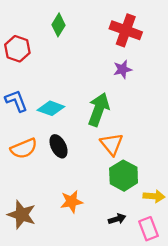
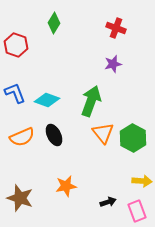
red cross: (126, 30) -> (116, 28), size x0.7
green hexagon: (124, 176) -> (133, 138), moved

